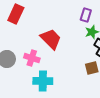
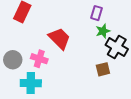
cyan cross: (43, 81) -> (31, 83), moved

